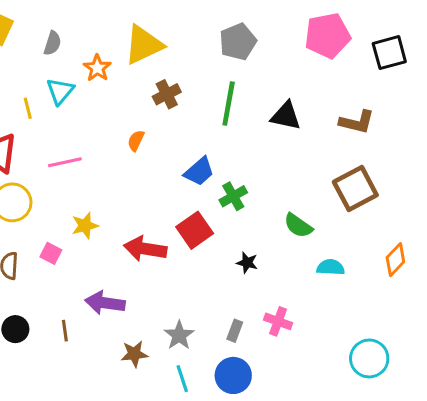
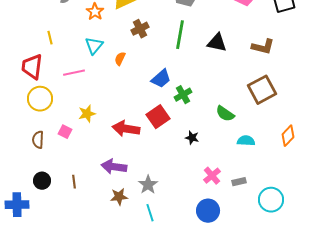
cyan triangle: (60, 91) -> (94, 46), moved
purple arrow: (105, 303) -> (114, 167), moved
pink cross: (278, 321) -> (212, 176), turned 30
gray rectangle: (235, 331) -> (239, 182), moved, turned 56
blue circle: (233, 375) -> (208, 211), moved

